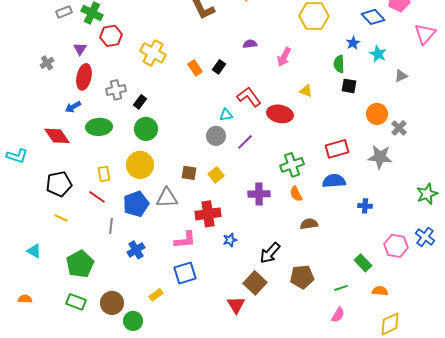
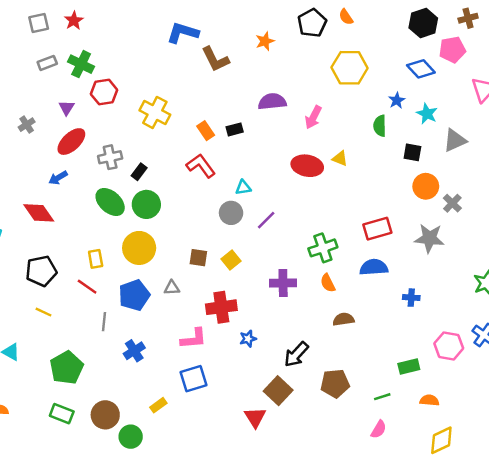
purple semicircle: (250, 44) -> (272, 102), size x1.6
black rectangle: (219, 67) -> (235, 129), turned 40
gray triangle: (401, 76) -> (455, 140), size x1.5
red ellipse: (84, 77) -> (71, 142), turned 35
black square: (349, 86) -> (412, 152), moved
red L-shape: (249, 97) -> (201, 166), moved
red ellipse: (280, 114) -> (307, 166), moved
green ellipse: (99, 127) -> (110, 202), moved, turned 45
gray triangle: (167, 198) -> (172, 288), size x0.6
green rectangle: (363, 263) -> (409, 366), turned -60

